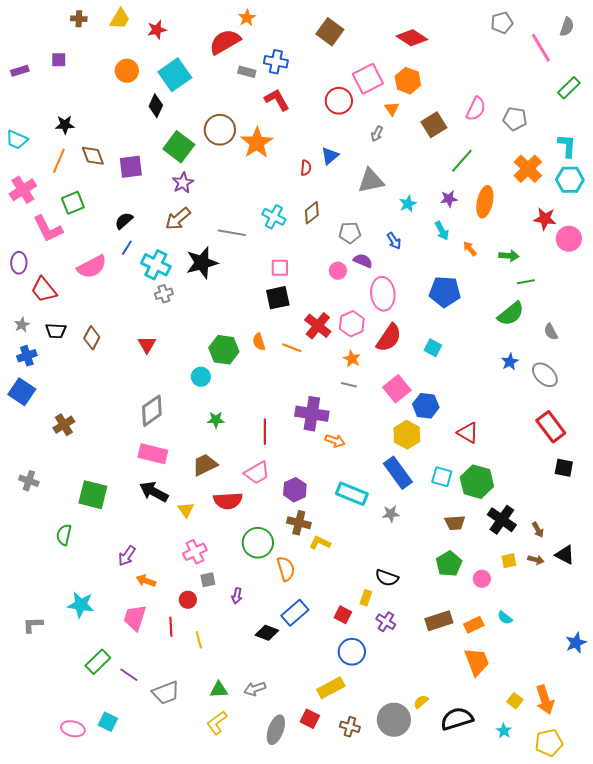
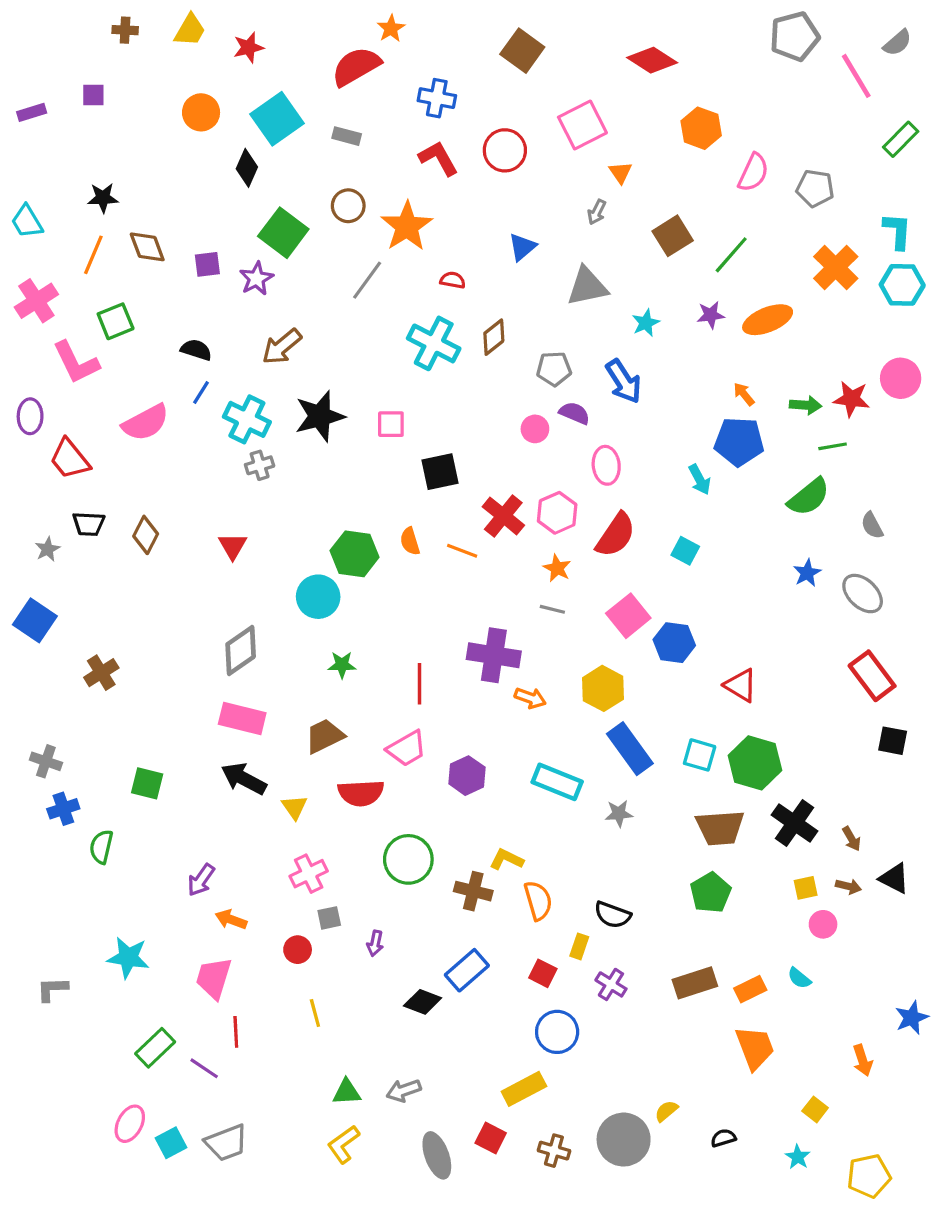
gray pentagon: (502, 23) -> (795, 36), size x1.4
gray semicircle: (567, 27) -> (897, 43), turned 30
gray rectangle: (247, 72) -> (347, 136), moved
orange hexagon: (408, 81) -> (701, 128), moved
red circle: (339, 101) -> (505, 150), moved
brown square: (434, 125) -> (673, 236), moved
brown circle: (220, 130) -> (348, 206), size x0.7
cyan trapezoid: (17, 140) -> (27, 222), turned 35
purple square: (131, 167) -> (207, 264), size x0.7
red semicircle: (306, 168) -> (453, 280), moved, turned -84
purple star: (183, 183) -> (256, 279), moved
orange ellipse: (485, 202) -> (768, 320), turned 56
cyan cross: (274, 217) -> (434, 343), size x1.4
red star: (545, 219) -> (852, 399), moved
black semicircle: (124, 221) -> (196, 350), turned 60
cyan arrow: (442, 231) -> (700, 480), moved
gray line: (232, 233) -> (367, 280), moved, turned -64
blue arrow: (394, 241) -> (624, 381), size x1.6
pink square: (280, 268) -> (391, 424), moved
blue pentagon: (445, 292) -> (739, 442), moved
pink ellipse: (383, 294) -> (606, 465), size x0.7
gray star: (22, 325) -> (47, 549), moved
blue cross: (27, 356) -> (63, 809), moved
cyan circle: (201, 377) -> (318, 597), size x1.4
yellow hexagon: (407, 435) -> (603, 688), moved
green square: (93, 495) -> (147, 783), size x0.7
brown cross: (299, 523) -> (473, 891), moved
brown trapezoid: (455, 523) -> (720, 828), size x1.5
orange semicircle: (286, 569) -> (538, 901), moved
pink circle: (482, 579) -> (823, 924), moved
red line: (171, 627) -> (236, 1032), moved
gray trapezoid: (166, 693) -> (226, 1143), moved
orange arrow: (545, 700) -> (863, 1060), moved, size x0.7
black semicircle: (457, 719) -> (723, 1138), size x0.5
cyan square: (108, 722) -> (171, 1143), turned 36
pink ellipse: (73, 729) -> (130, 1124), moved, turned -75
gray ellipse: (276, 730) -> (437, 1155), turned -40

